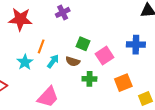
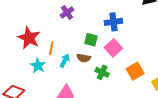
red star: (20, 19) -> (29, 38), moved, turned 30
blue cross: (136, 45) -> (113, 22), moved
green cross: (89, 79) -> (102, 72), turned 32

